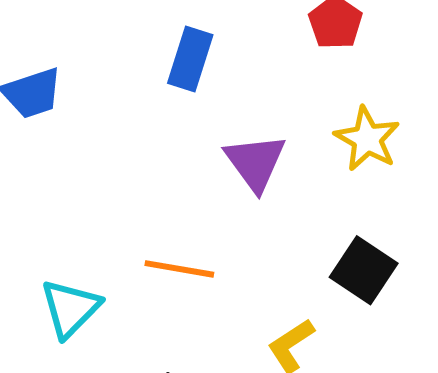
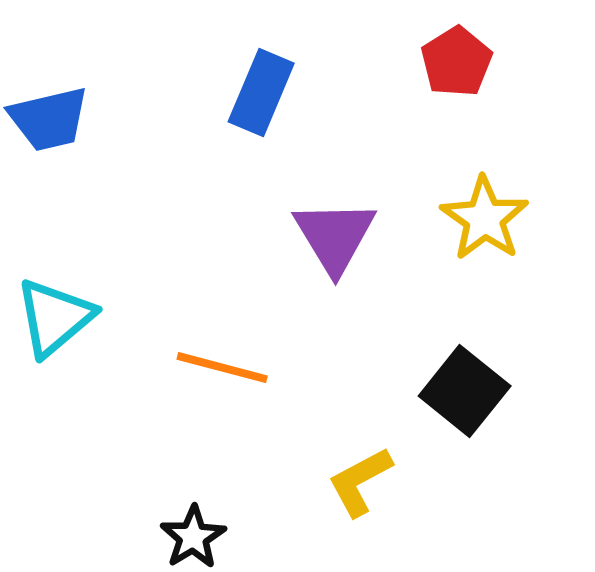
cyan triangle: (70, 308) -> (55, 317), moved

